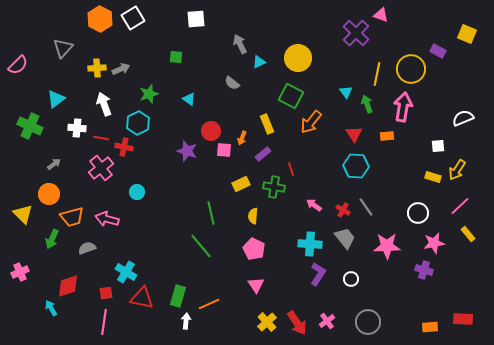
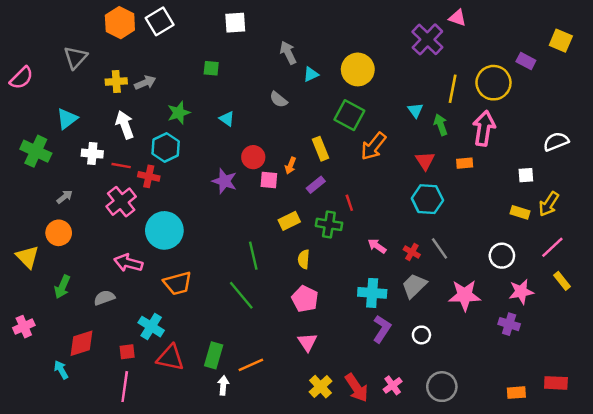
cyan circle: (137, 192) -> (164, 230), size x2.0
orange trapezoid: (72, 217) -> (178, 283), moved
gray trapezoid: (345, 238) -> (414, 286), turned -95

